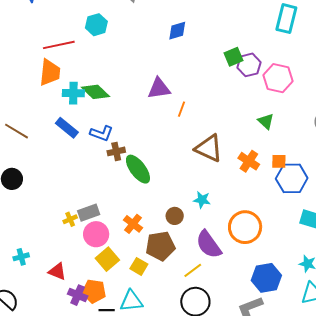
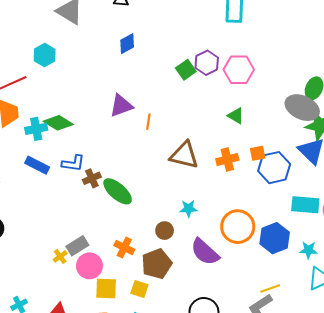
green square: (233, 57) -> (186, 70), moved
orange cross: (249, 161) -> (227, 160), turned -35
yellow square: (107, 259) -> (106, 288), turned -35
yellow line: (193, 270) -> (270, 289), moved, turned 30
blue hexagon: (266, 278) -> (275, 238), moved

